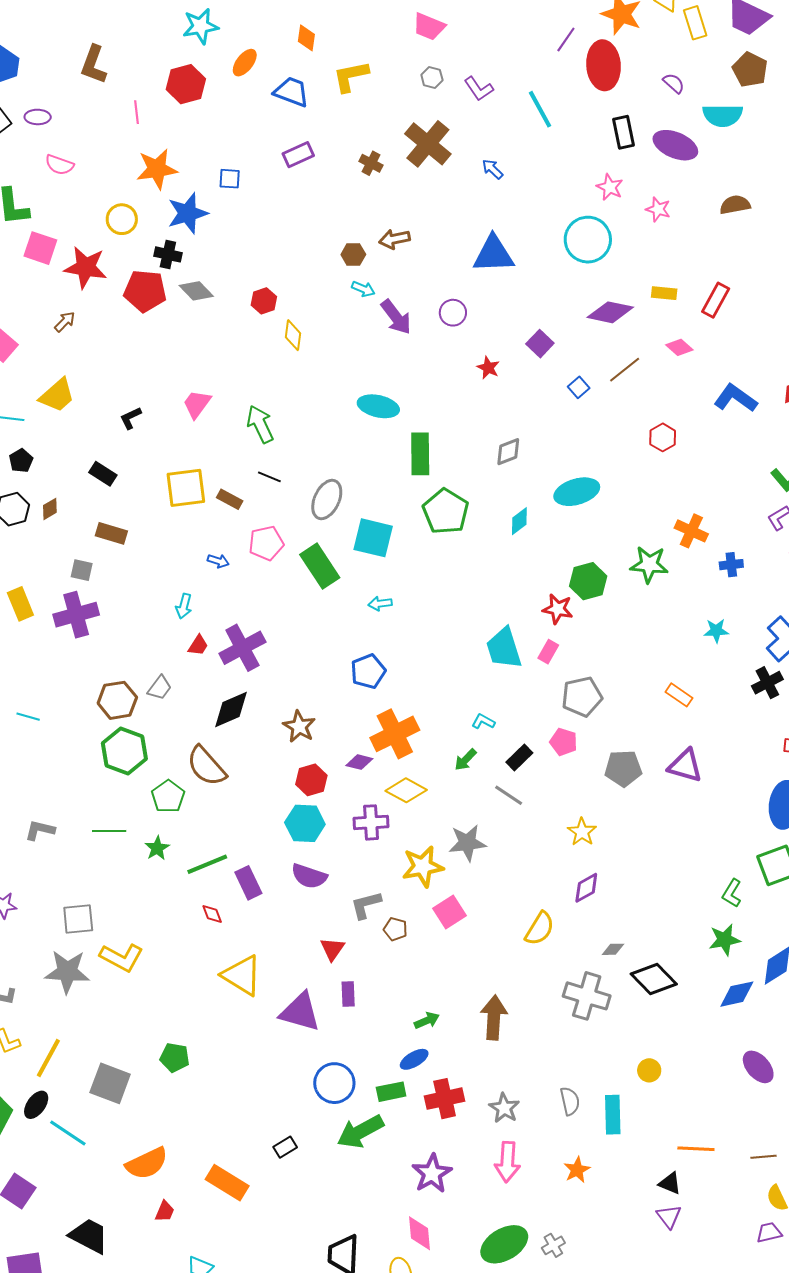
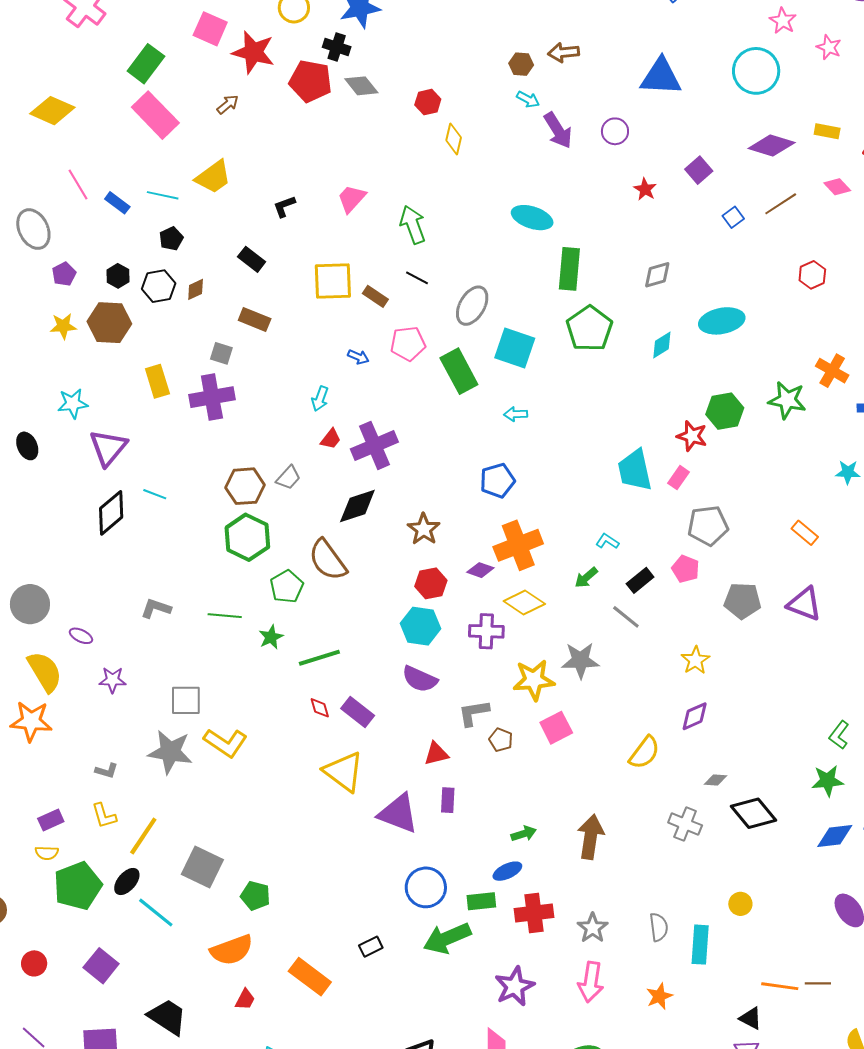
purple rectangle: (248, 883) -> (358, 712), moved, turned -32
red triangle: (332, 949) -> (436, 754), turned 36
gray cross: (587, 996) -> (685, 824), size x0.7
green pentagon: (175, 1058) -> (255, 896), moved
brown line: (764, 1157) -> (818, 983), moved

